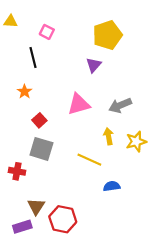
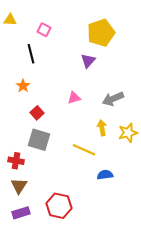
pink triangle: (79, 104) -> (74, 98), size x0.6
brown triangle: (36, 206) -> (19, 186), moved

